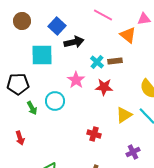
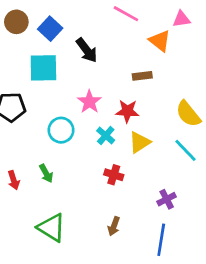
blue square: (57, 26) -> (50, 29), moved
black arrow: (74, 42) -> (87, 50), turned 66
cyan cross: (97, 62) -> (106, 136), moved
green arrow: (32, 108) -> (46, 173), moved
yellow triangle: (124, 115) -> (140, 142), moved

